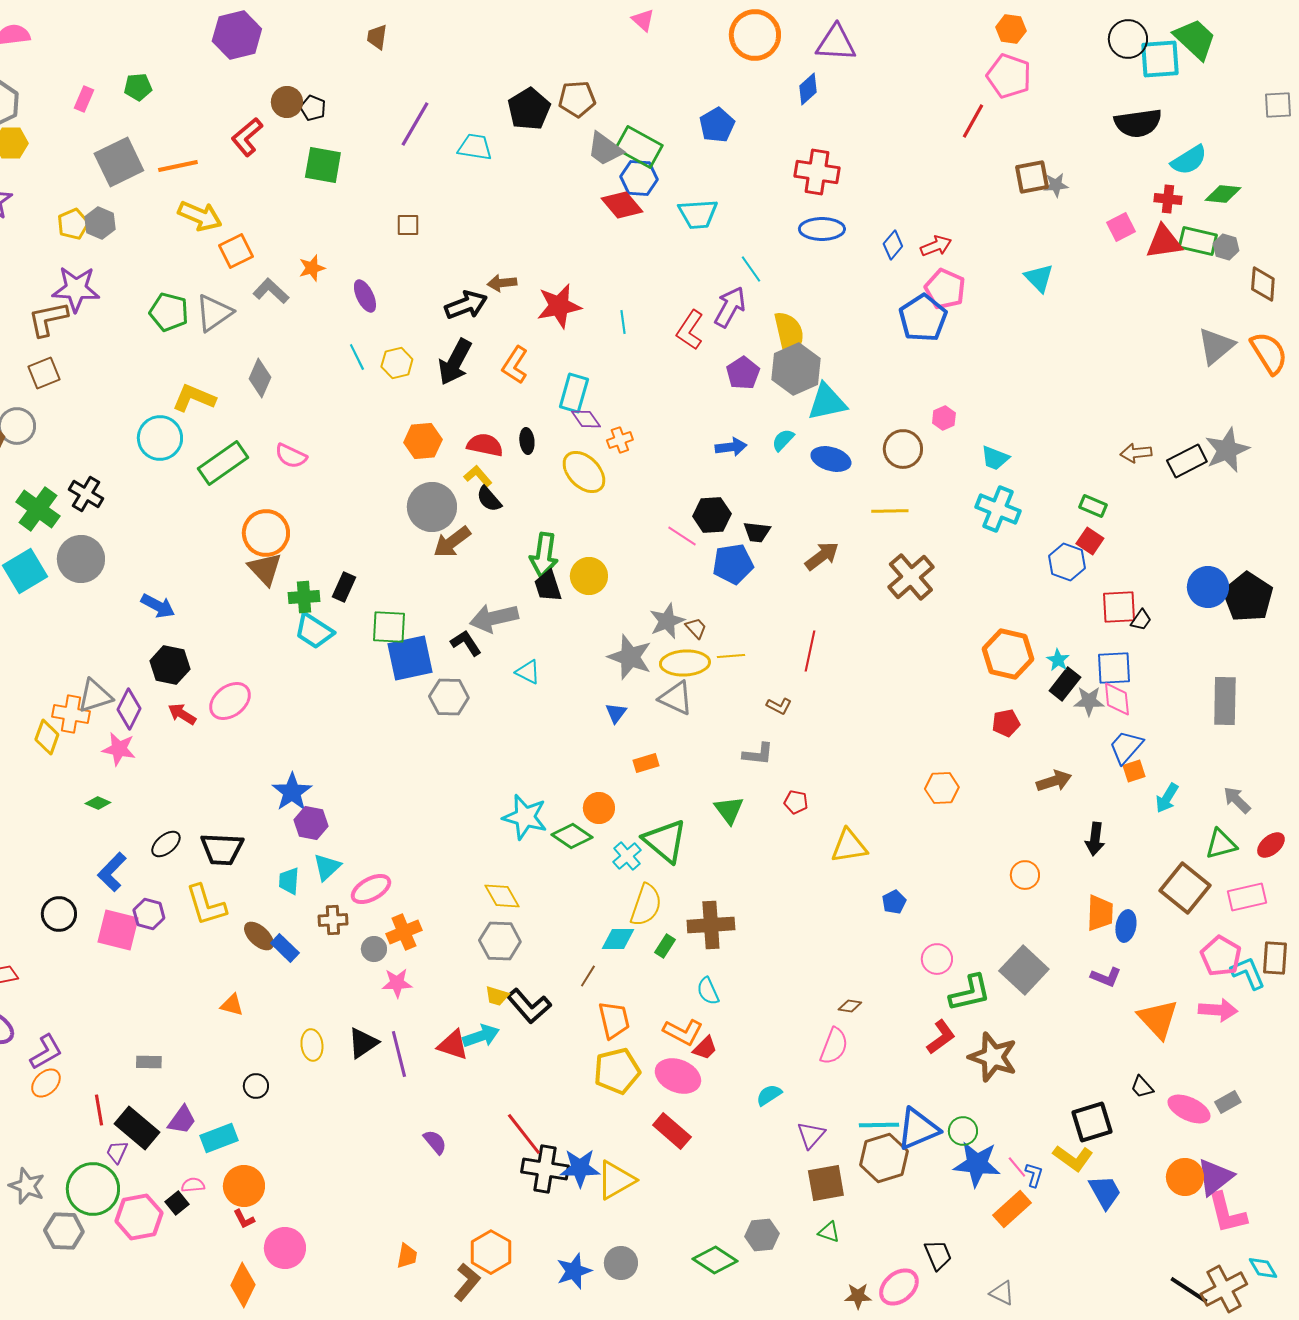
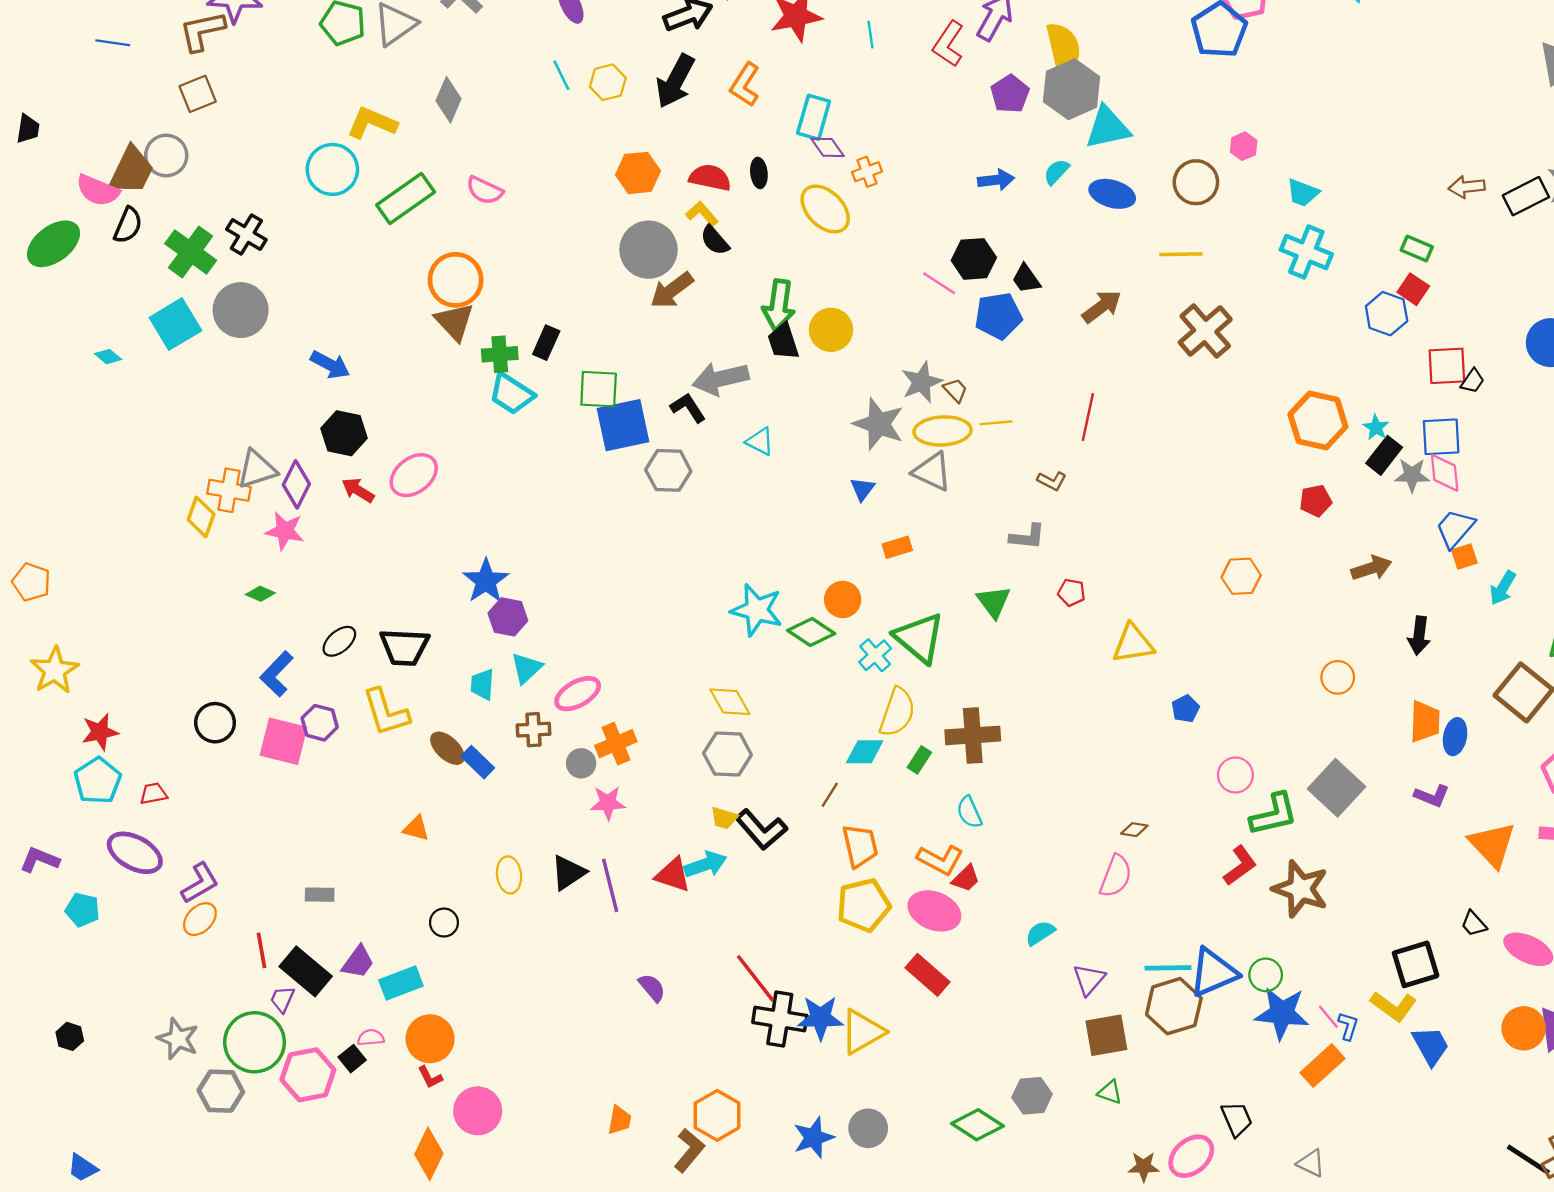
black trapezoid: (757, 532) -> (1026, 279), turned 48

